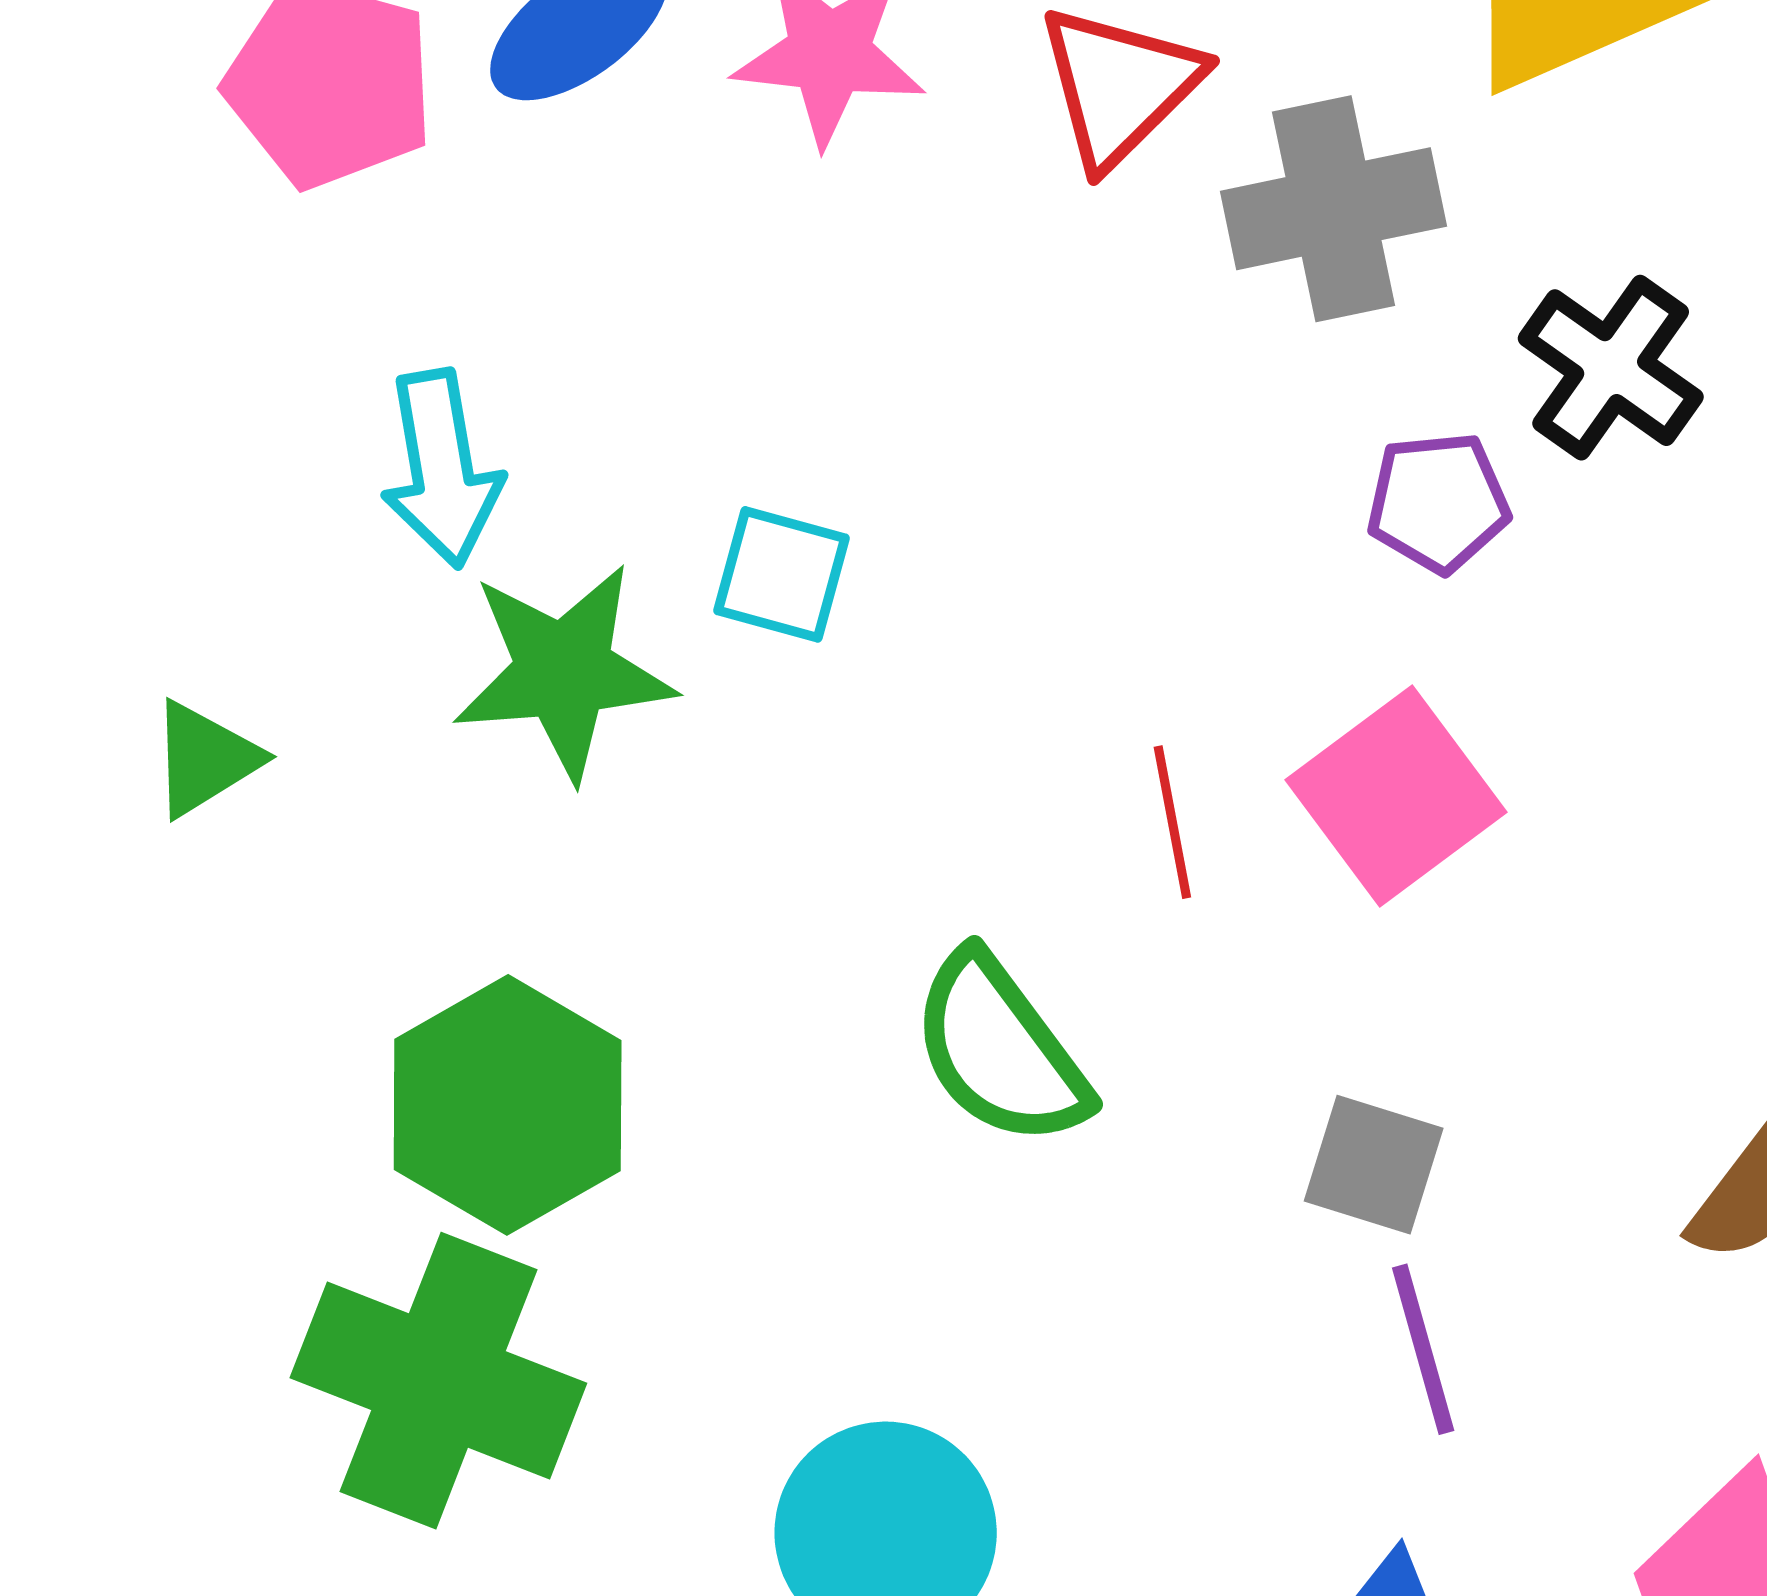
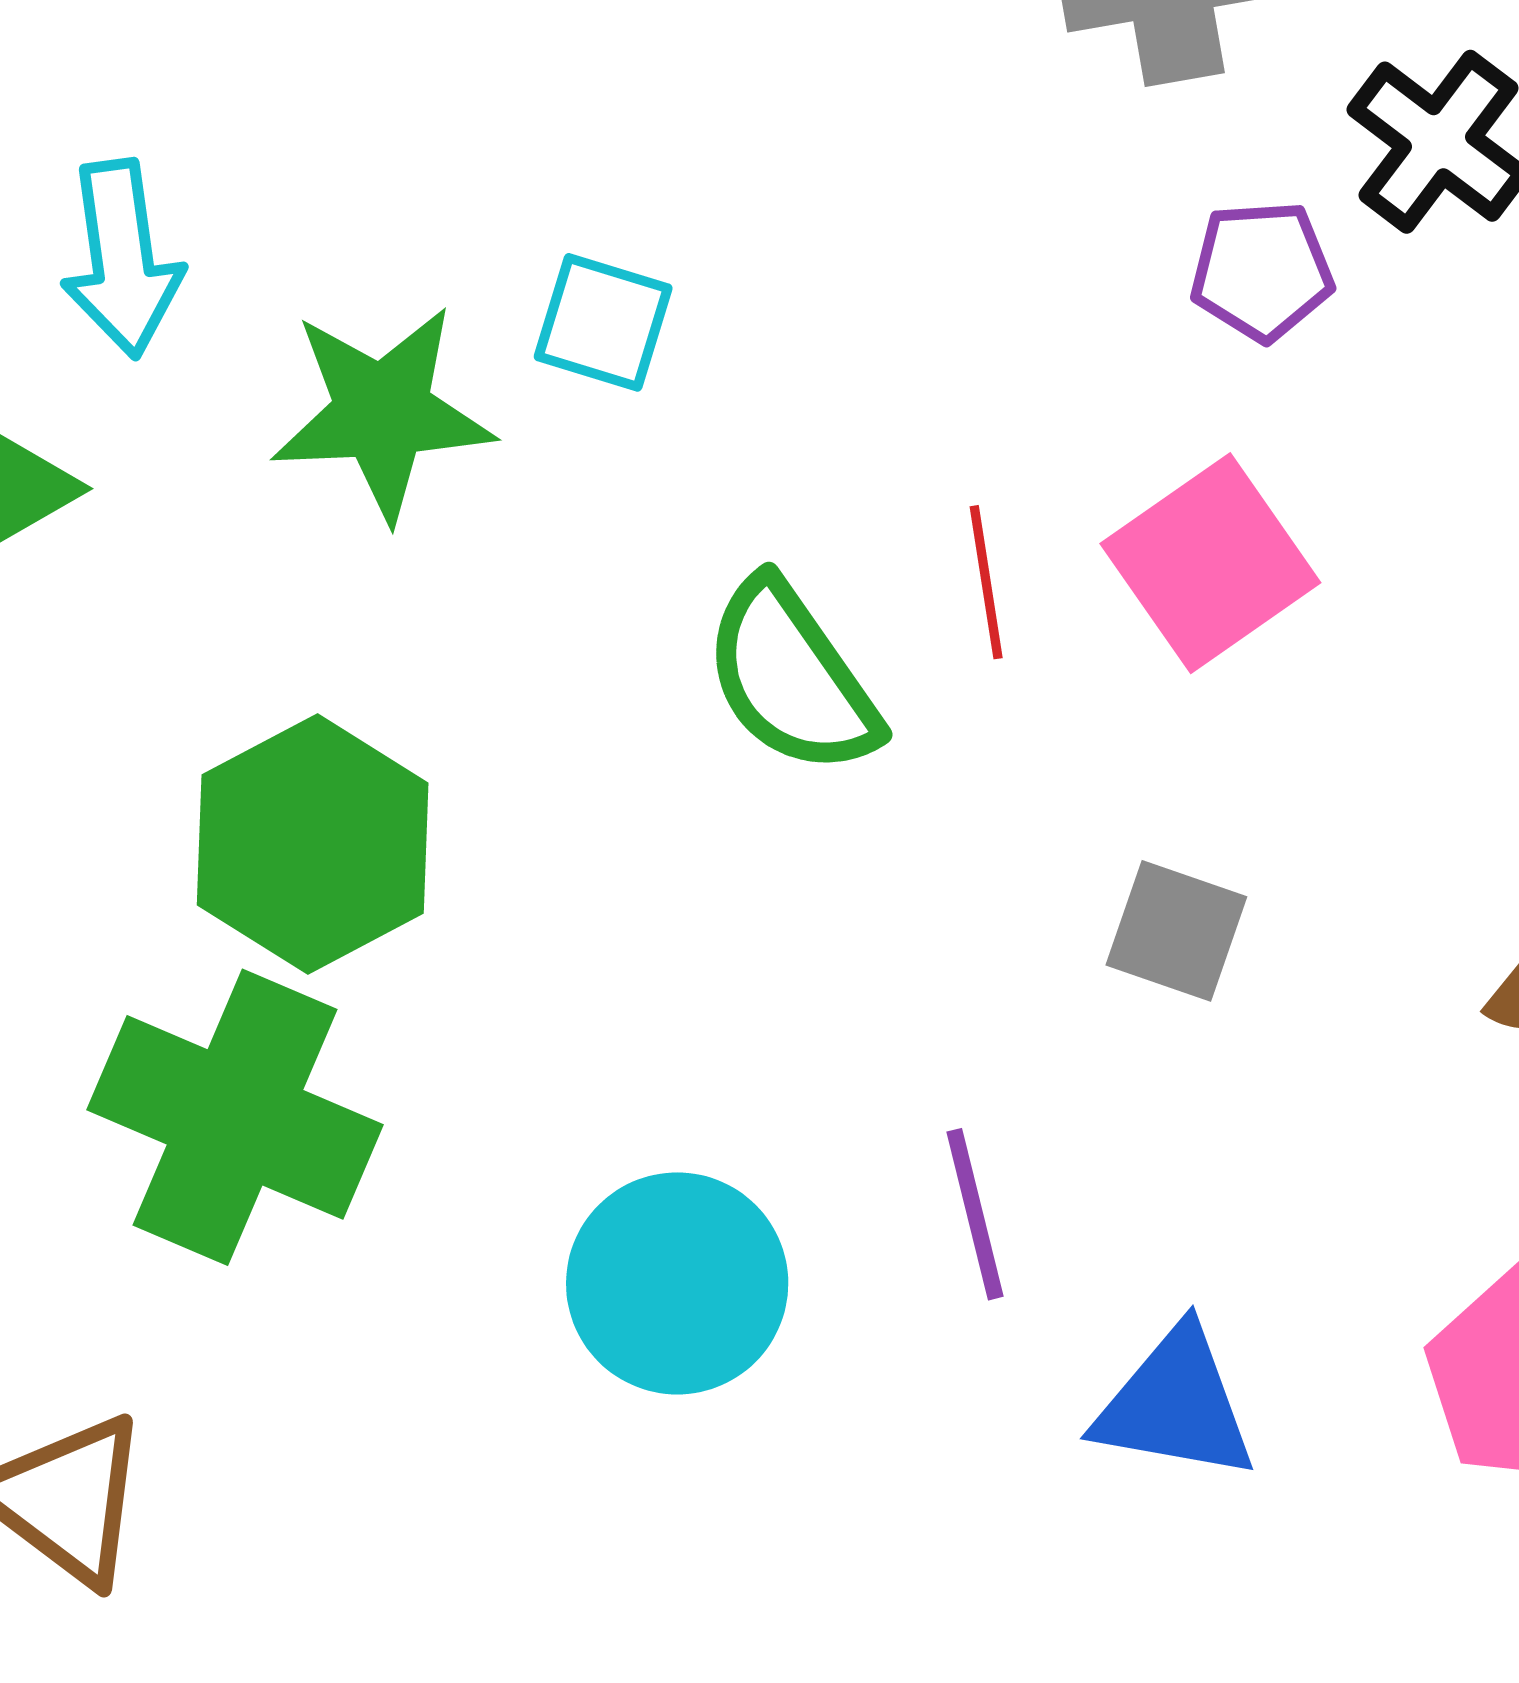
cyan arrow: (442, 469) -> (122, 259), moved
green semicircle: (1000, 1050) -> (791, 677), moved
purple line: (1423, 1349) -> (975, 1214), moved

